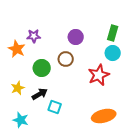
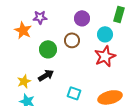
cyan circle: (113, 53) -> (105, 34), moved
yellow star: (18, 88) -> (24, 81), moved
cyan square: (55, 107) -> (74, 93), moved

